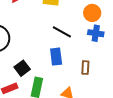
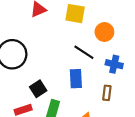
orange circle: (92, 13) -> (104, 32), moved
blue cross: (96, 33) -> (114, 64), moved

